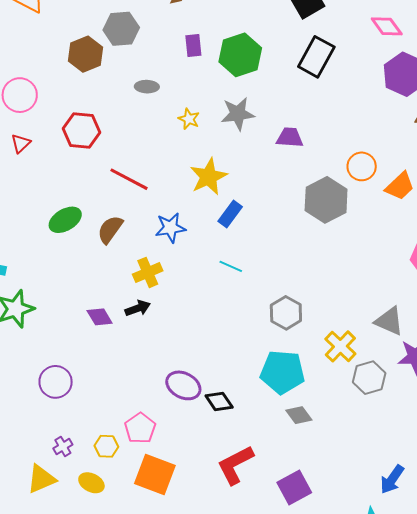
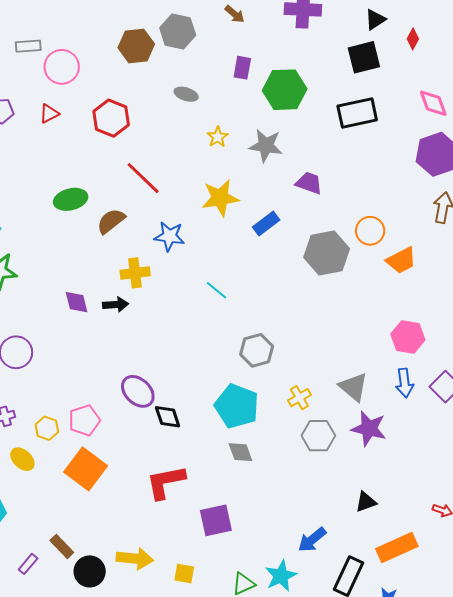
black rectangle: (316, 57) -> (357, 113), turned 33
blue rectangle: (230, 214) -> (266, 223), moved
yellow cross: (340, 346) -> (299, 398), size x0.7

